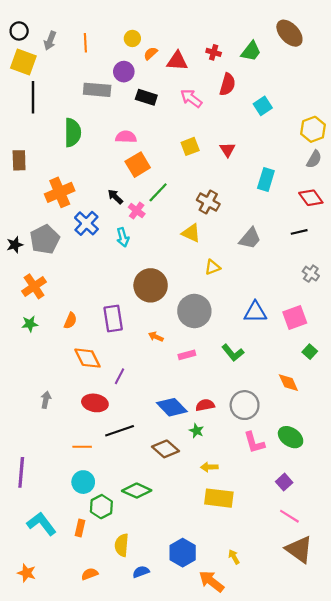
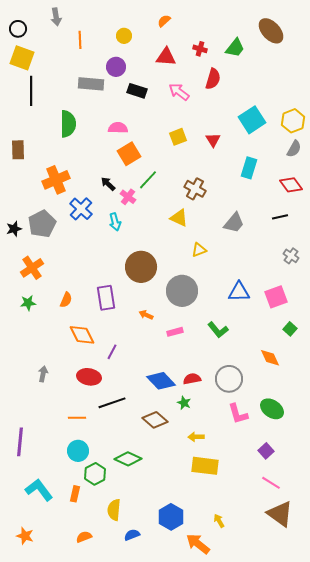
gray arrow: (50, 41) -> (56, 17), moved, turned -30
orange semicircle: (151, 53) -> (164, 21), moved
cyan square: (263, 106) -> (252, 120), moved, size x1.5

